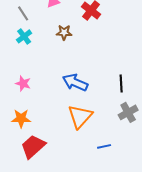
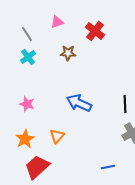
orange triangle: (80, 116) -> (57, 136), moved, size x0.6
orange star: (21, 118) -> (25, 139), turned -30

